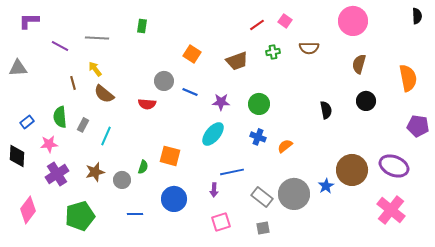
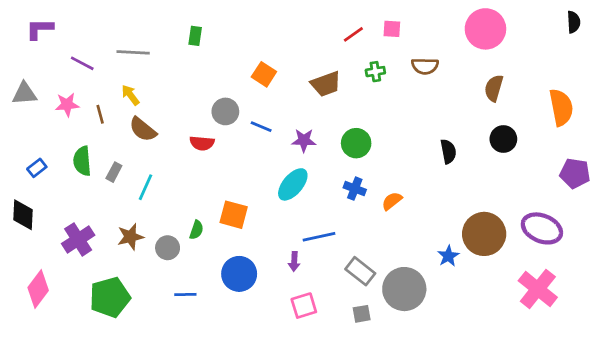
pink square: (285, 21) -> (392, 29), turned -32
pink star: (49, 144) -> (67, 105), moved
gray circle: (294, 194) -> (404, 289), moved

